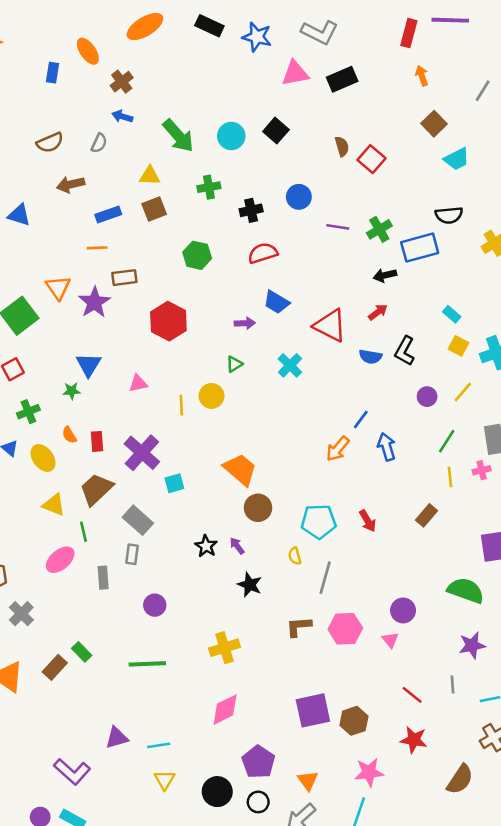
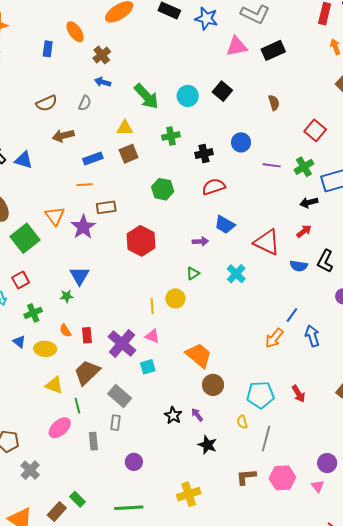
red square: (371, 159) -> (315, 130), moved
pink triangle: (138, 383) -> (152, 336), moved, turned 35
yellow ellipse: (43, 458) -> (45, 349), turned -50

